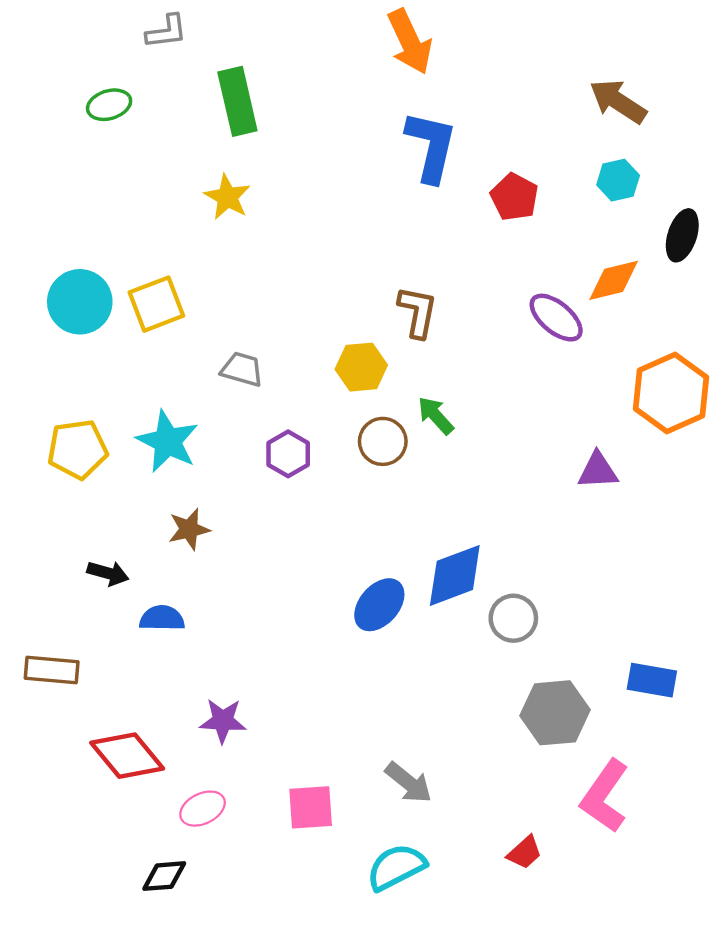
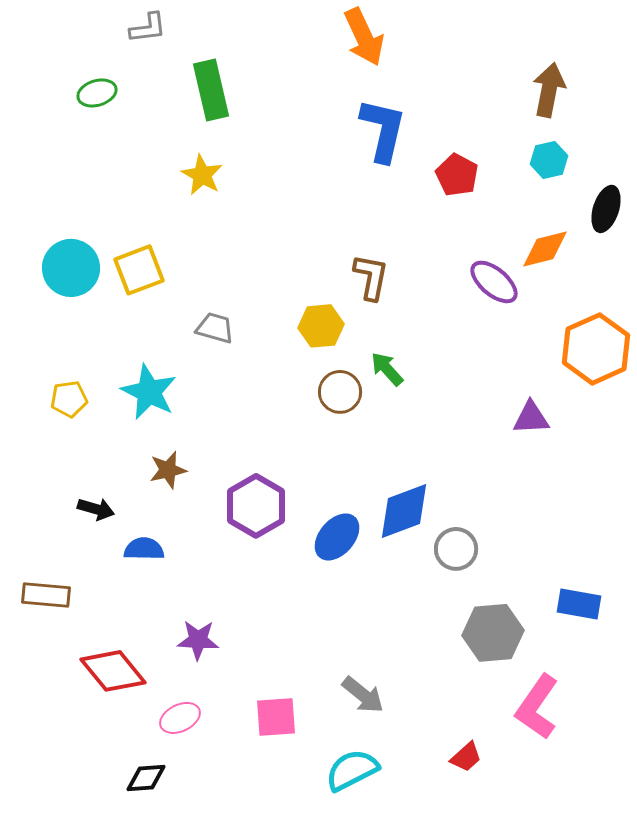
brown arrow: (618, 101) -> (549, 90), turned 68
yellow pentagon: (78, 449) -> (69, 399), size x0.7
purple hexagon: (288, 454) -> (256, 506), moved, size x1.5

